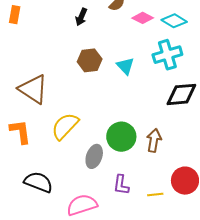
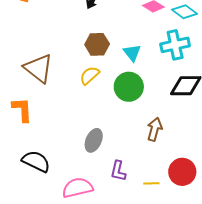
yellow semicircle: (65, 126) -> (90, 75), moved, size x0.7
green circle: (121, 137) -> (129, 87), moved

